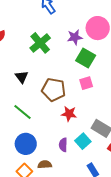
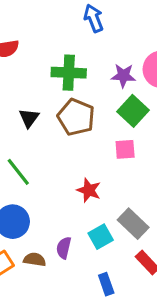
green cross: (40, 43) -> (69, 73), turned 30
brown pentagon: (54, 90) -> (76, 117), moved
purple semicircle: (63, 145) -> (64, 248), moved

